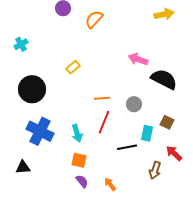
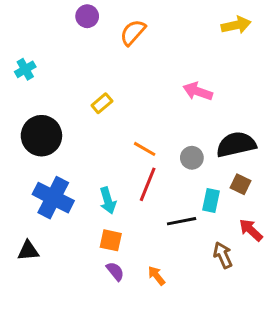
black semicircle: (164, 79) -> (236, 144), moved, turned -40
orange line: (102, 98) -> (145, 149), turned 35
brown arrow: (155, 170) -> (223, 255), turned 138

